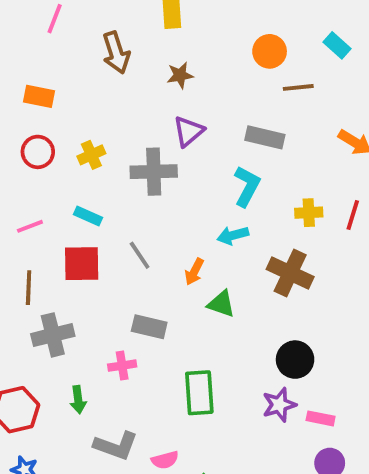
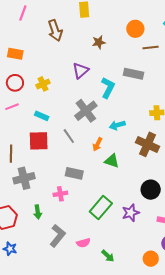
brown star: (180, 75) -> (99, 42), moved
purple triangle: (188, 131) -> (81, 71), moved
gray cross: (154, 172) -> (86, 111), moved, turned -35
cyan L-shape: (247, 186) -> (108, 88), moved
pink line: (30, 226) -> (12, 107), moved
green rectangle: (199, 393) -> (101, 207), turned 45
purple star: (279, 405) -> (131, 213), moved
gray L-shape: (116, 446) -> (58, 236), turned -70

